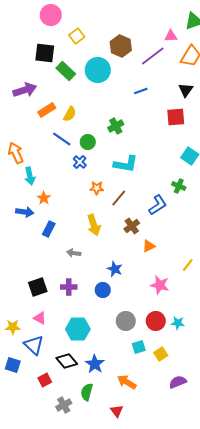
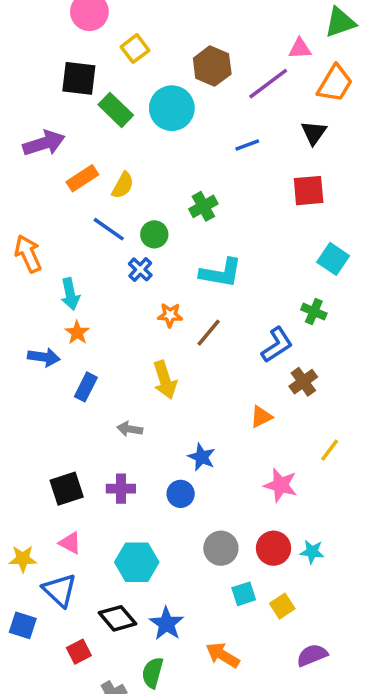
black triangle: (186, 90) -> (314, 133), moved
cyan arrow: (30, 176) -> (70, 294), moved
brown cross: (132, 226) -> (303, 382), moved

